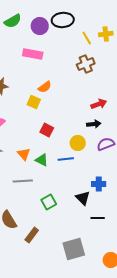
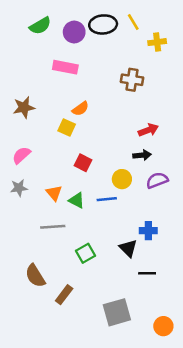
yellow line: (87, 38) -> (133, 22), moved
brown cross: (86, 64) -> (132, 80), turned 30

